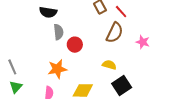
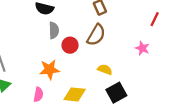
red line: (121, 12) -> (155, 19), moved, turned 64
brown semicircle: (115, 33) -> (96, 35), moved

